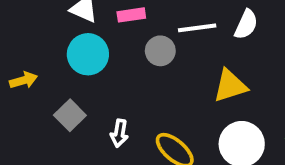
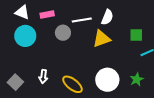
yellow triangle: (230, 86) -> (102, 39), moved
gray square: (70, 115) -> (15, 82), moved

